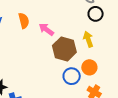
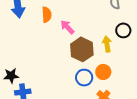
black circle: (96, 14) -> (123, 30), moved

